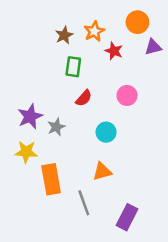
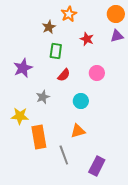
orange circle: (137, 22) -> (116, 14), moved
orange star: (94, 31) -> (69, 14), moved
purple star: (30, 116) -> (23, 68), moved

